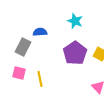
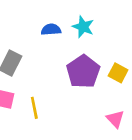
blue semicircle: (40, 32) -> (51, 30), moved

